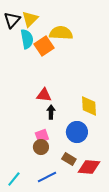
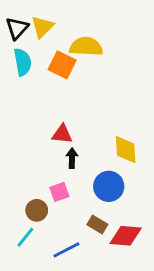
cyan semicircle: (27, 39) -> (23, 62), moved
orange square: (44, 46) -> (62, 65), turned -30
brown circle: (41, 147) -> (37, 210), moved
cyan line: (14, 179) -> (25, 237), moved

